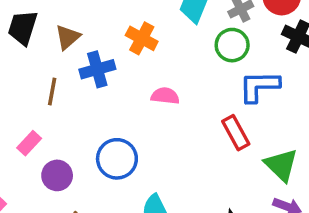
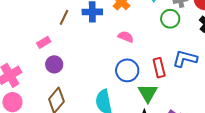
blue L-shape: (259, 86) -> (185, 59), moved
blue circle: (117, 159) -> (127, 70), moved
green triangle: (281, 165) -> (148, 93), moved

